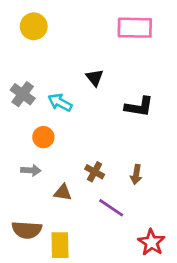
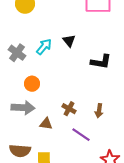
cyan arrow: (60, 102) -> (44, 47), moved, turned 102
gray arrow: (31, 170) -> (23, 108), size x1.6

